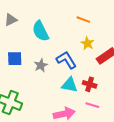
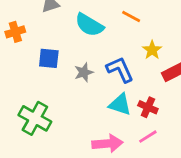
orange line: (83, 20) -> (131, 17), moved
cyan semicircle: (40, 31) -> (89, 25), turned -40
pink line: (92, 105) -> (148, 137), turned -56

